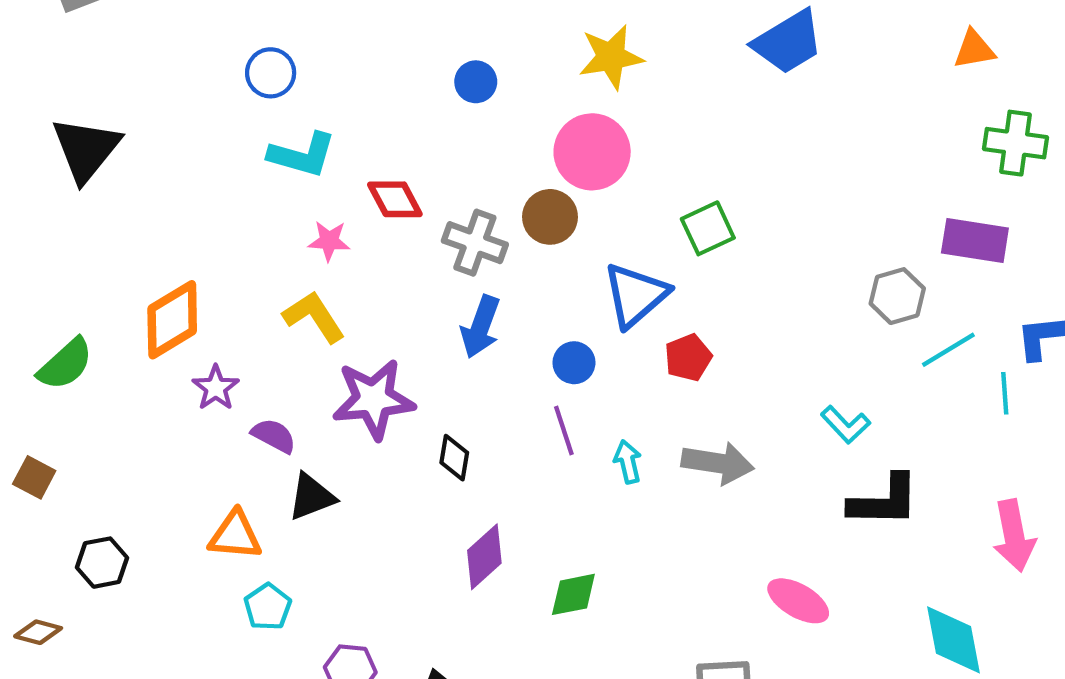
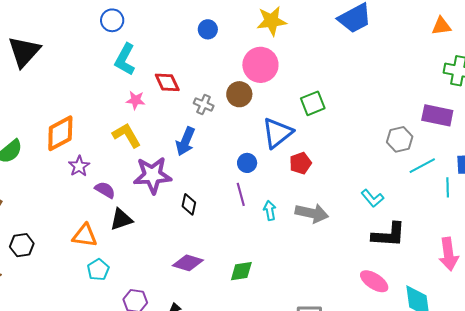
cyan L-shape: (302, 155) -> (125, 59), turned 100
gray cross: (475, 243) -> (204, 104), size x0.7
blue arrow: (481, 327) -> (185, 141), moved
purple diamond: (484, 557) -> (188, 263), moved, turned 56
pink ellipse: (798, 601) -> (374, 281), moved

